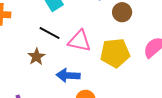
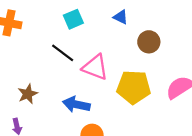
brown star: (36, 57) -> (28, 94), moved

